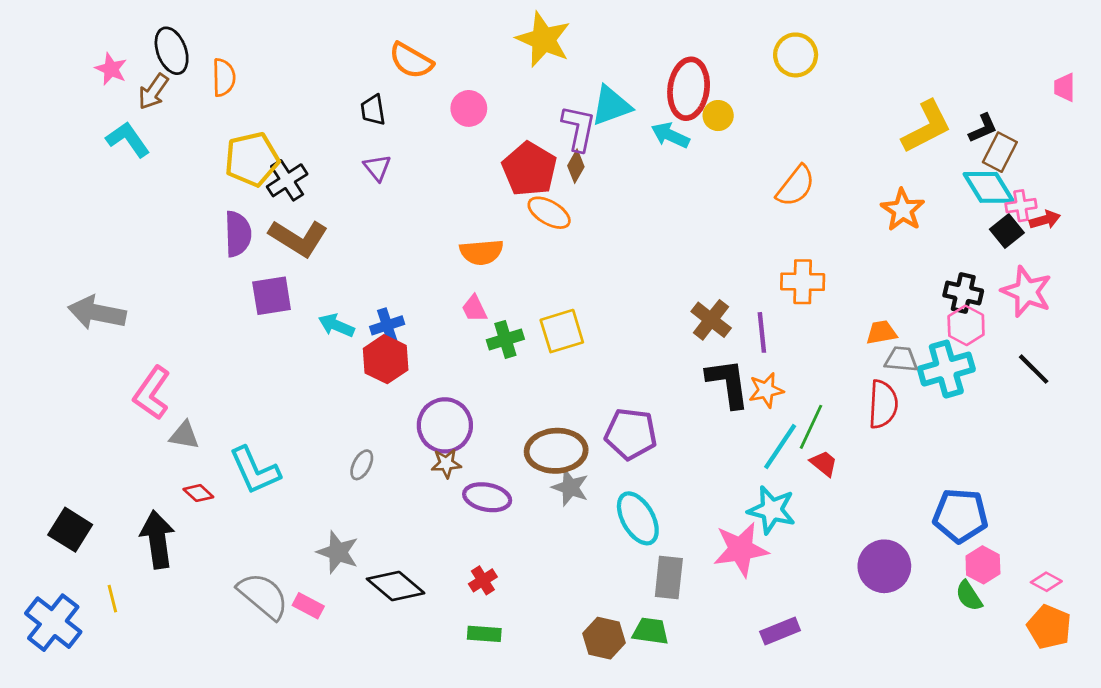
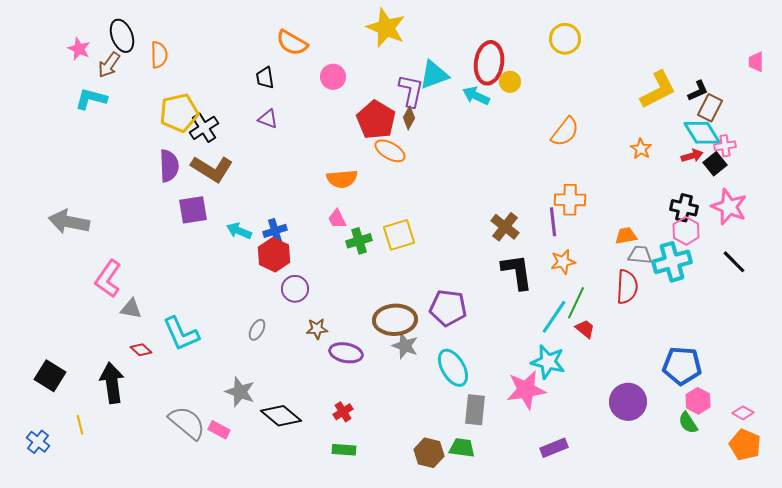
cyan L-shape: (128, 139) -> (91, 99), turned -40
purple triangle: (377, 168) -> (268, 119), turned -30
orange star: (903, 210) -> (641, 149), size x0.7
red arrow: (1045, 220) -> (692, 156), moved
purple line: (762, 332) -> (553, 222), moved
orange star: (766, 390) -> (563, 262), moved
purple circle: (445, 425) -> (295, 289), moved, size x0.7
blue cross: (53, 623) -> (38, 442), size x0.6

